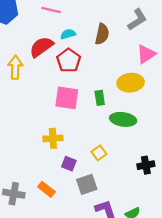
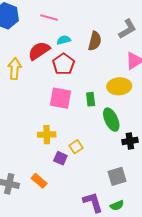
green ellipse: (123, 119) -> (111, 120), turned 55
yellow square: (99, 153) -> (76, 147), moved
black cross: (146, 165) -> (130, 141), moved
gray square: (87, 184) -> (117, 176), moved

